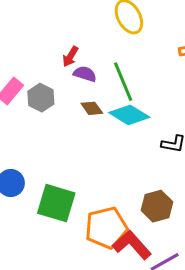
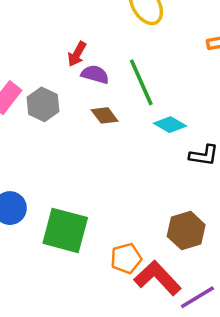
cyan diamond: (129, 115) -> (170, 125), moved, size x0.7
orange pentagon: (106, 228) -> (126, 258), size x0.6

